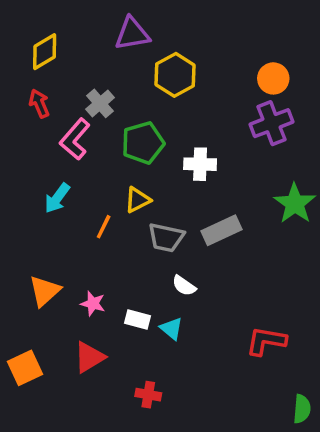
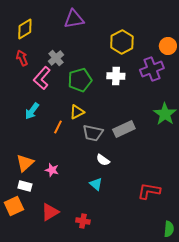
yellow hexagon: (175, 75) -> (122, 42), moved
orange circle: (273, 78) -> (168, 46), moved
white cross: (200, 164) -> (116, 76), moved
white rectangle: (138, 320) -> (25, 186), moved
red triangle: (89, 357) -> (50, 212), moved

